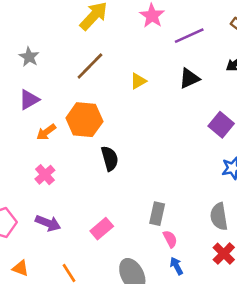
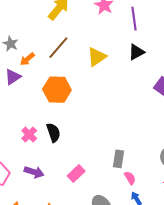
purple line: (189, 36) -> (134, 19), turned -70
yellow triangle: (138, 81) -> (97, 57), size x1.5
orange arrow: (46, 132) -> (27, 59), moved
black semicircle: (110, 158) -> (53, 132), moved

